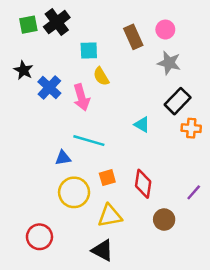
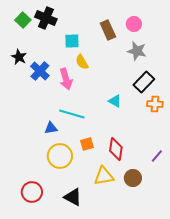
black cross: (57, 22) -> (46, 18), turned -30
green square: (28, 25) -> (23, 20), turned -35
yellow triangle: (110, 216) -> (104, 176), moved
black triangle: (102, 250) -> (73, 197), moved

